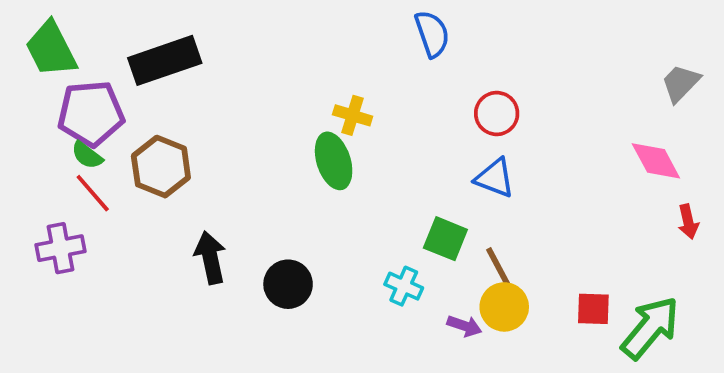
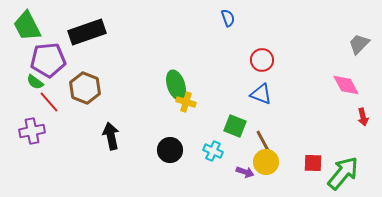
blue semicircle: (432, 34) -> (228, 18), size x0.7
yellow cross: (353, 115) -> (186, 102), moved
green semicircle: (87, 155) -> (35, 82), moved
black circle: (288, 284) -> (170, 150), moved

